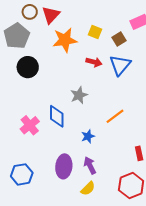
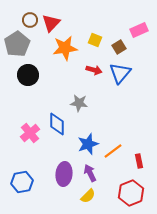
gray star: (79, 95) -> (79, 103), turned 30
orange line: (115, 116) -> (113, 151), moved
blue star: (88, 136) -> (88, 144), size x1.5

